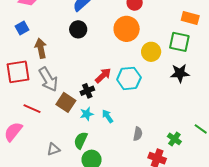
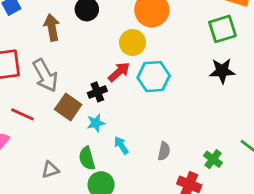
green square: (179, 42) -> (222, 29), turned -30
brown arrow: (41, 48) -> (52, 28), moved
yellow circle: (151, 52) -> (132, 43), moved
cyan arrow: (108, 116) -> (121, 145), moved
green semicircle: (81, 140) -> (87, 158), turned -42

